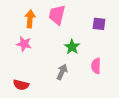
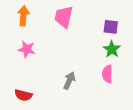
orange arrow: (30, 19) -> (23, 16), moved
green star: (72, 47) -> (112, 49), moved

